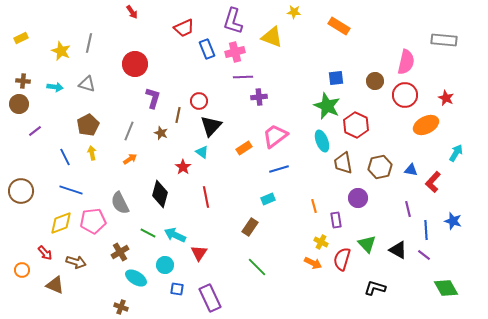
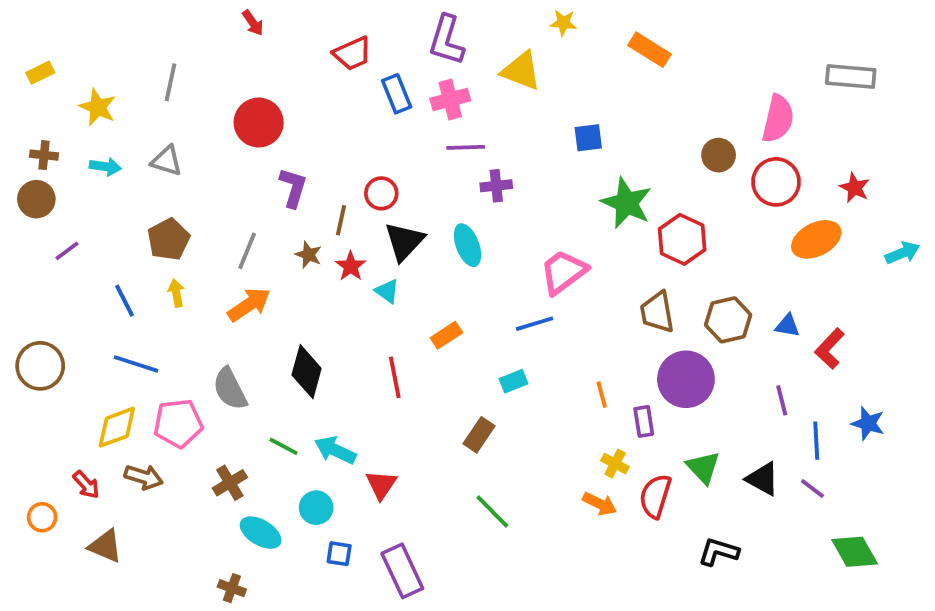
yellow star: (61, 51) -> (98, 107), moved
blue square: (336, 78) -> (588, 138), moved
pink trapezoid: (275, 136) -> (563, 272), moved
cyan ellipse: (322, 141) -> (468, 245), moved
orange rectangle: (244, 148) -> (446, 335), moved
cyan arrow: (456, 153) -> (902, 253), moved, turned 36
orange arrow: (130, 159) -> (249, 305), size x1.6
red star: (183, 167) -> (351, 266), moved
purple circle: (358, 198) -> (686, 379), size x1.5
brown arrow: (76, 262) -> (144, 477), moved

